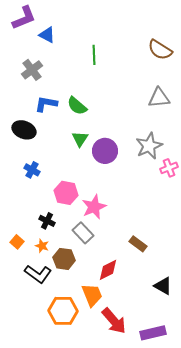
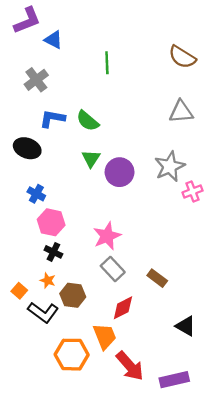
pink hexagon: (66, 193) -> (51, 222), moved
gray rectangle: (83, 233) -> (113, 269), moved
orange square: (17, 242) -> (19, 291), moved

